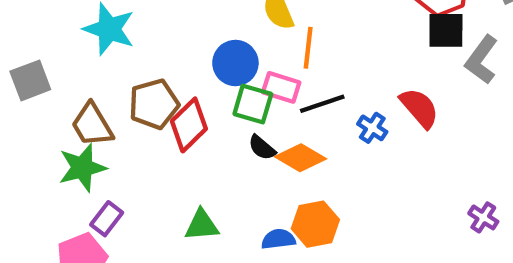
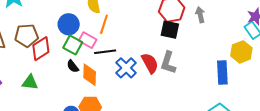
gray L-shape: (482, 60) -> (168, 63), moved, turned -30
blue cross: (372, 128) -> (126, 68), size x1.5
orange diamond: (301, 158) -> (90, 75), turned 50
green triangle: (202, 225) -> (30, 82), moved

